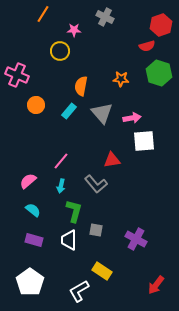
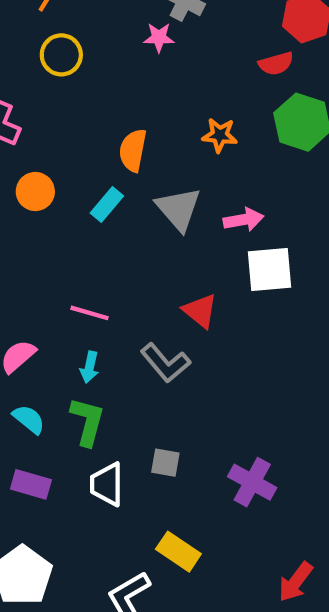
pink star: (74, 30) -> (159, 38), moved
yellow circle: (60, 51) -> (61, 55), moved
red triangle: (112, 160) -> (200, 311), turned 48
pink line: (61, 161) -> (90, 313), turned 66
green L-shape: (74, 211) -> (87, 421), moved

